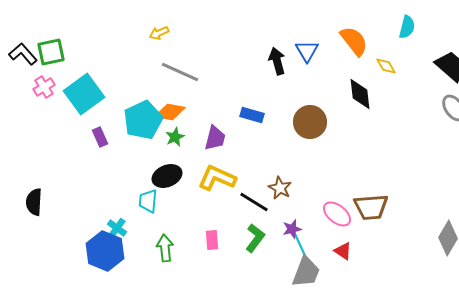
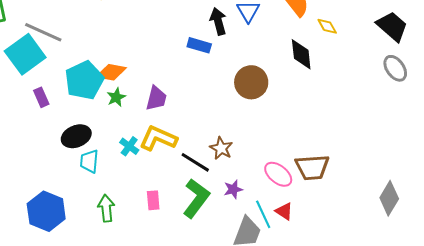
gray line: (180, 72) -> (43, 32), moved
blue rectangle: (252, 115) -> (199, 45), moved
black ellipse: (167, 176) -> (76, 136), moved
cyan cross: (117, 228) -> (129, 146), moved
green L-shape: (255, 238) -> (196, 198), size x1.4
cyan line: (301, 247) -> (263, 214), moved

